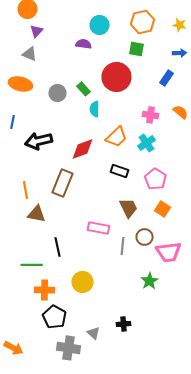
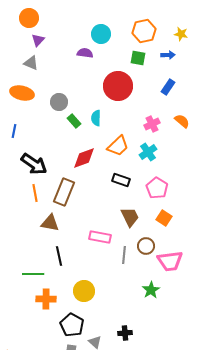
blue arrow: (180, 53) -> (168, 55), moved
green rectangle: (84, 89) -> (74, 121), moved
pink cross: (150, 115) -> (152, 124), turned -35
black arrow: (38, 141) -> (34, 164), moved, turned -132
orange line: (26, 190) -> (35, 193), moved
brown triangle: (36, 214) -> (50, 223), moved
black pentagon: (54, 317) -> (72, 325), moved

